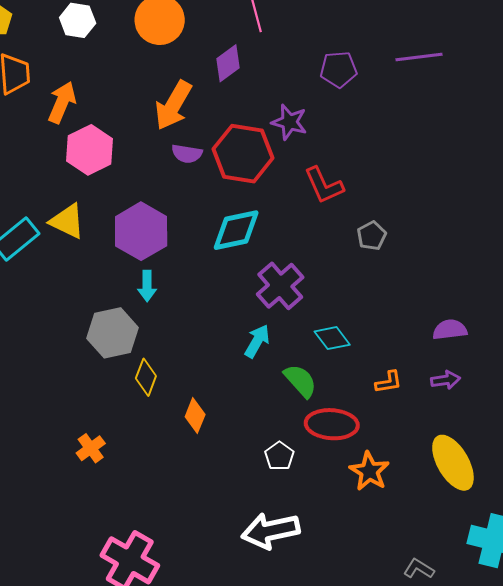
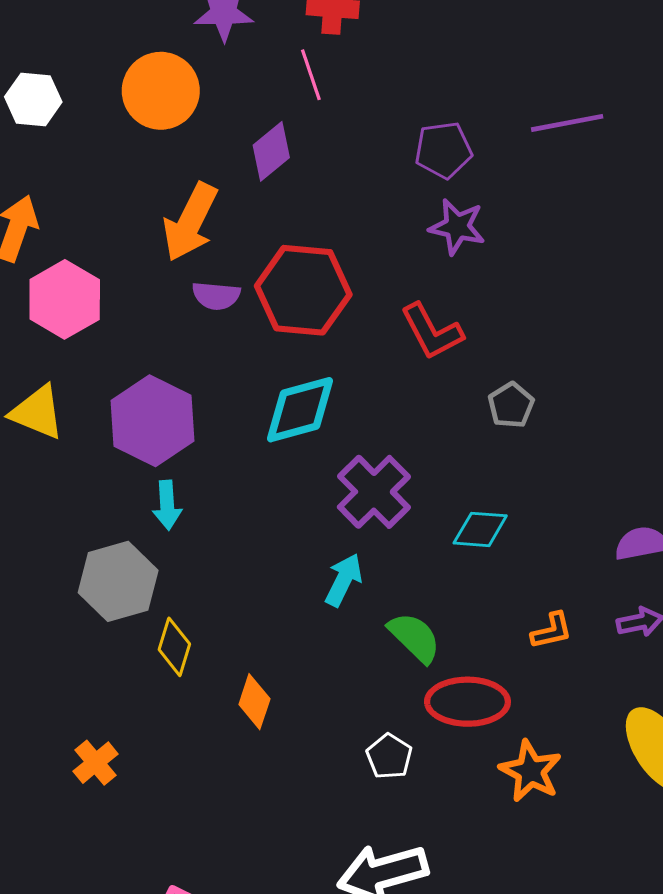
purple star: (289, 122) -> (457, 227), moved
cyan diamond: (332, 338) -> (480, 529), moved, turned -45

